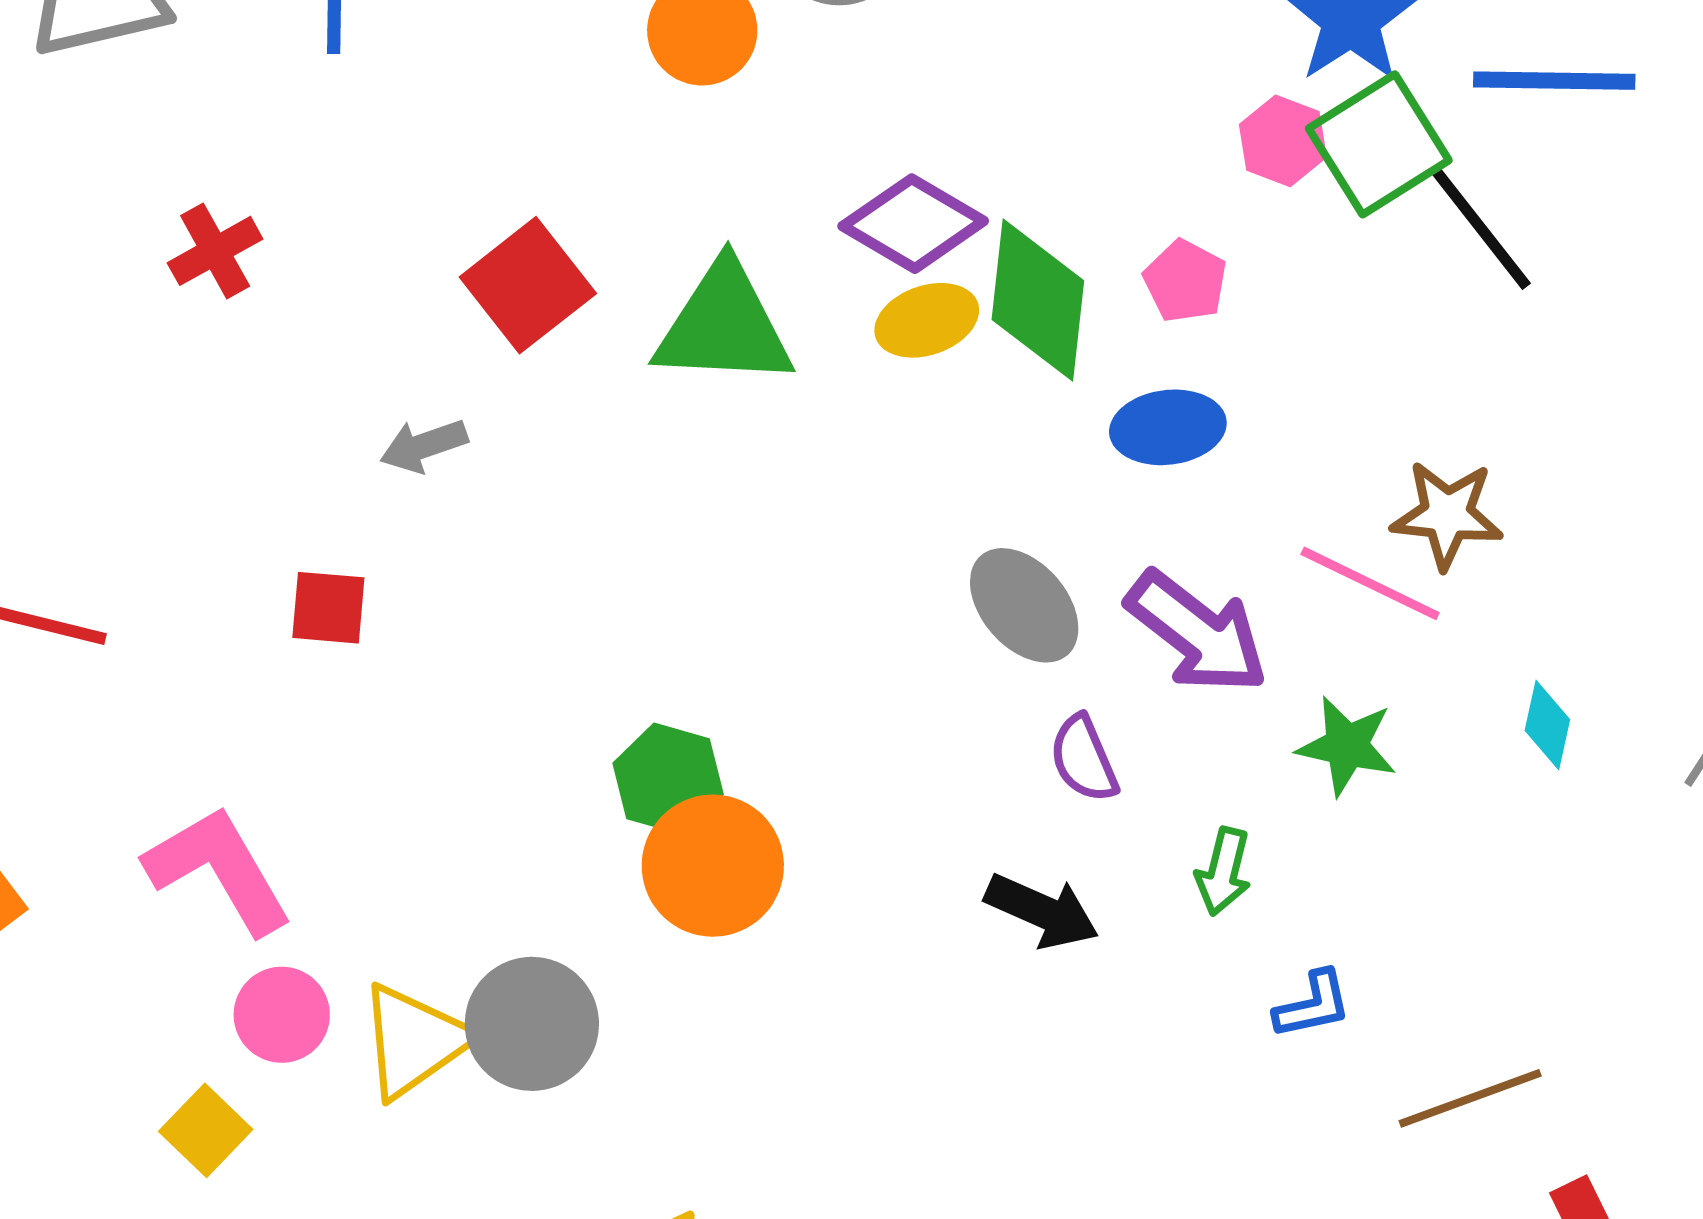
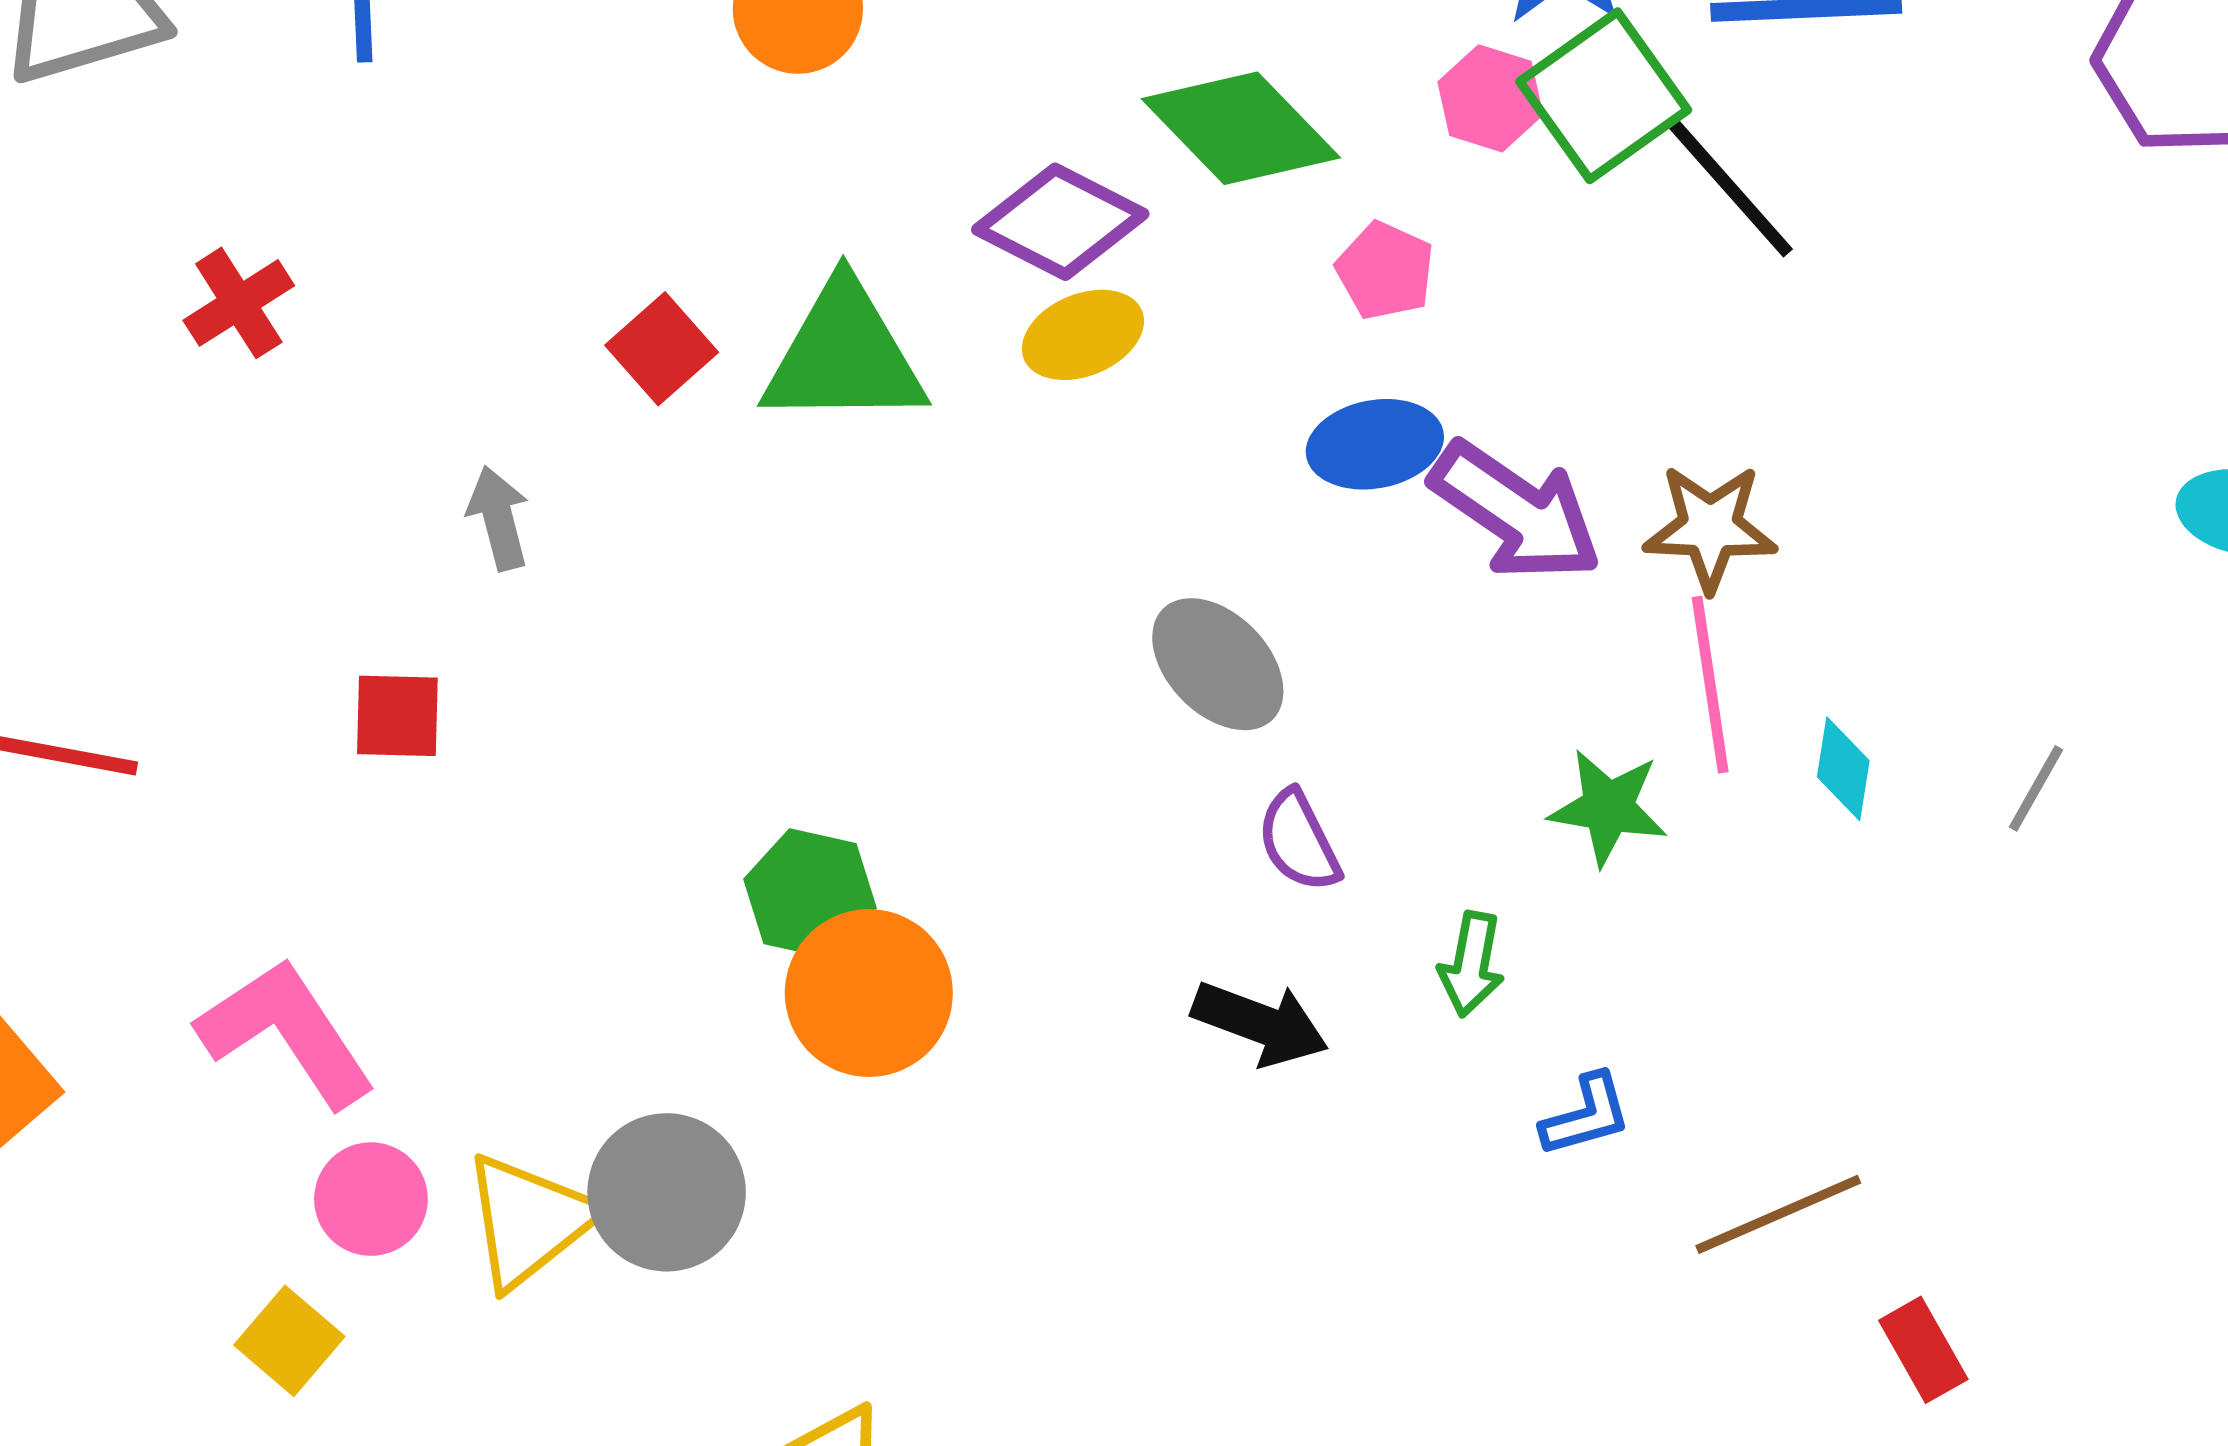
red square: (528, 285) -> (662, 349), moved, size x0.7
green diamond: (1038, 300) -> (1241, 128), moved, turned -47
gray arrow: (424, 446) -> (498, 518), turned 98
pink line: (1370, 583) -> (1710, 685), moved, turned 59
purple arrow: (1197, 632) -> (1516, 511), moved

